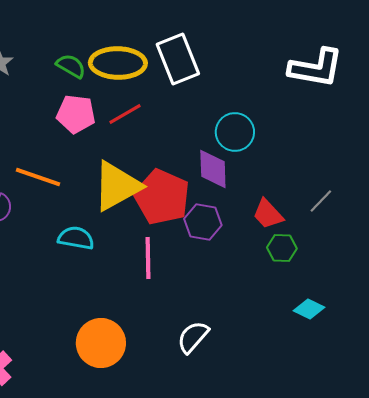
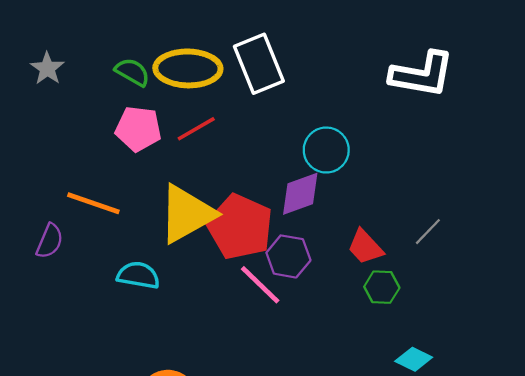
purple diamond: (213, 169) -> (300, 194), turned 72
pink line: (148, 258) -> (260, 285), moved, turned -45

